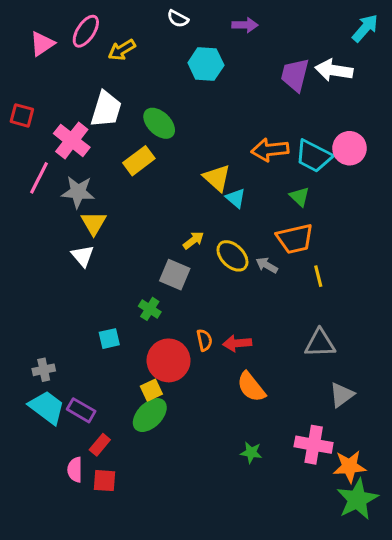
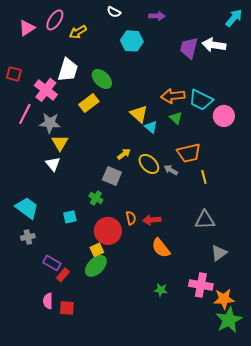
pink circle: (350, 148) -> (224, 116), moved
green triangle: (300, 197) -> (176, 118), moved
cyan trapezoid: (47, 407) -> (27, 208), moved
red rectangle: (100, 445) -> (63, 275), moved

